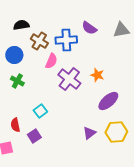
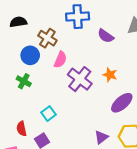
black semicircle: (21, 25) -> (18, 22), moved
purple semicircle: (89, 28) -> (106, 36), moved
blue cross: (66, 40) -> (78, 17), moved
blue circle: (14, 55) -> (30, 55), moved

